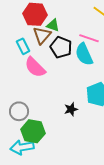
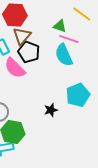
green triangle: (53, 25) -> (60, 26), moved
black pentagon: (61, 47) -> (29, 52), moved

